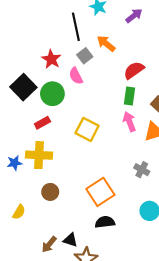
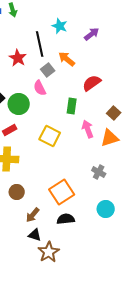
red star: (51, 59) -> (18, 58), moved
green rectangle: (129, 96) -> (72, 106), moved
brown arrow: (49, 244) -> (33, 215), moved

